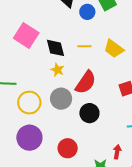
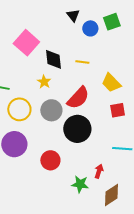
yellow trapezoid: (114, 49) -> (111, 83), moved
yellow star: (57, 70) -> (44, 82), moved
black circle: (89, 113) -> (77, 129), size x1.4

